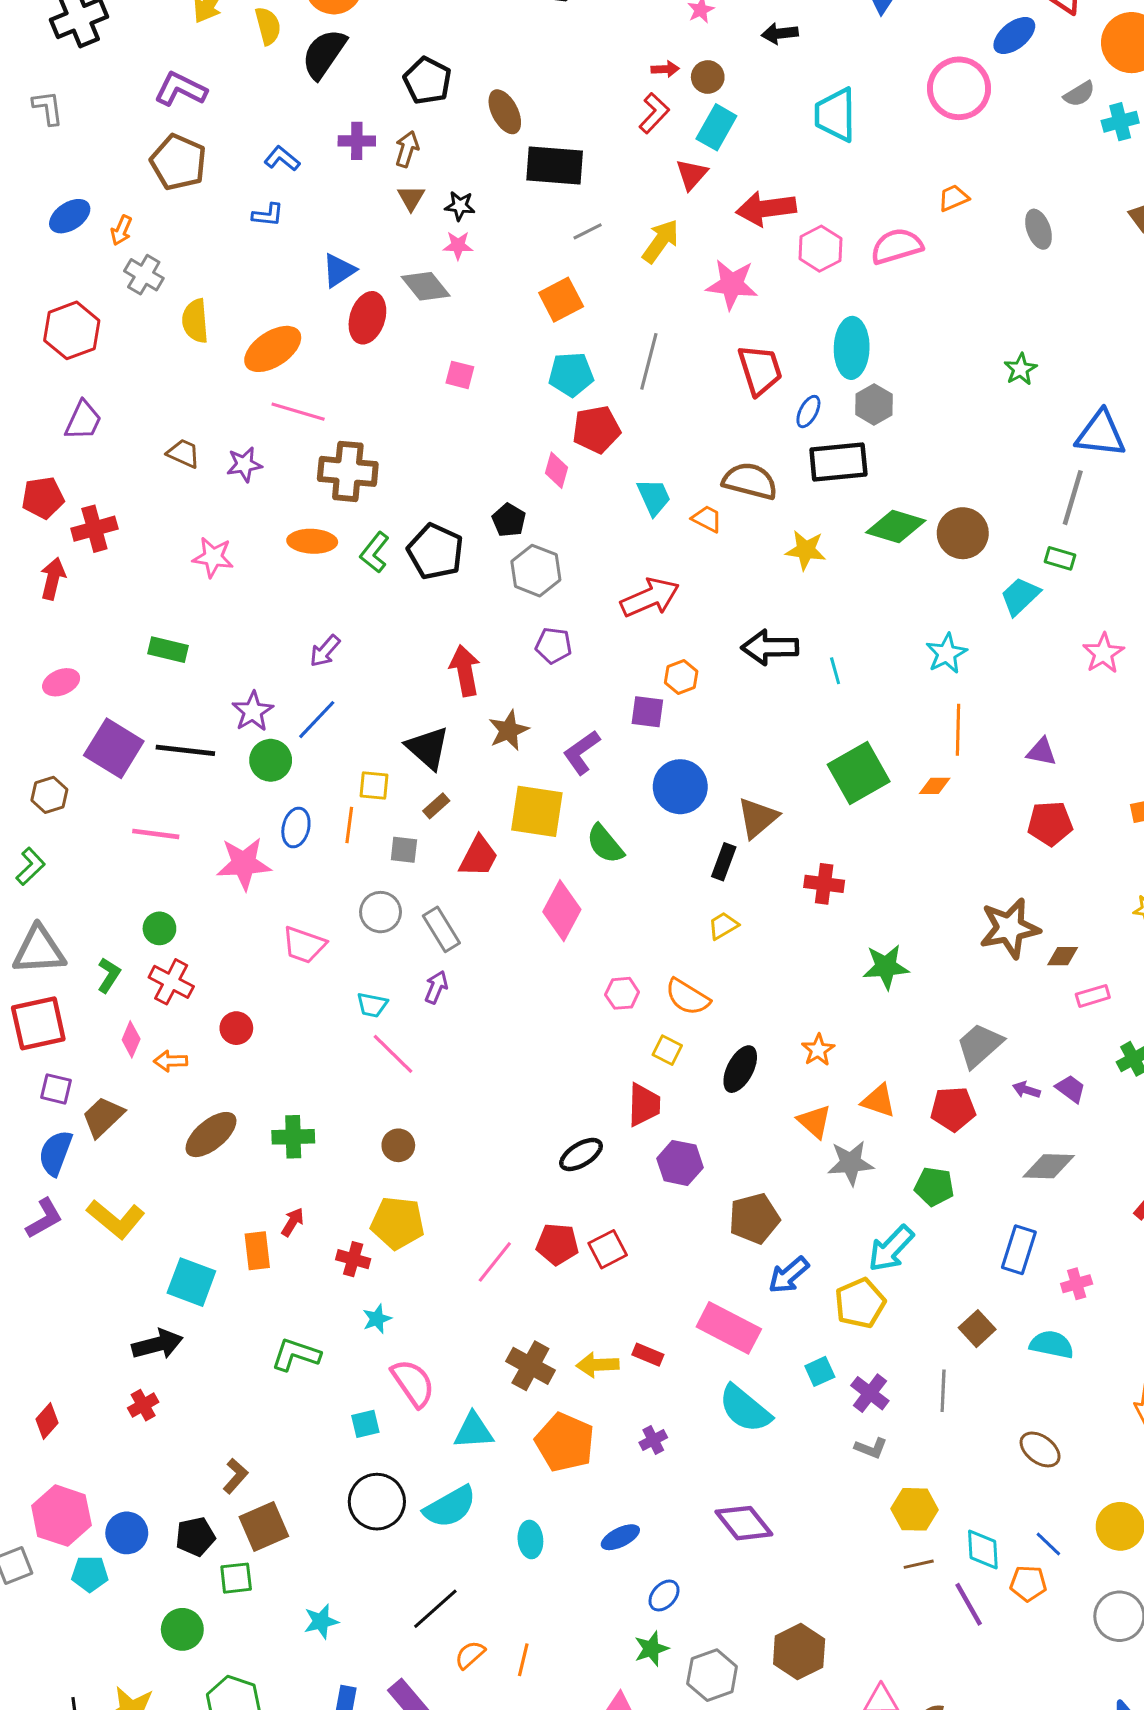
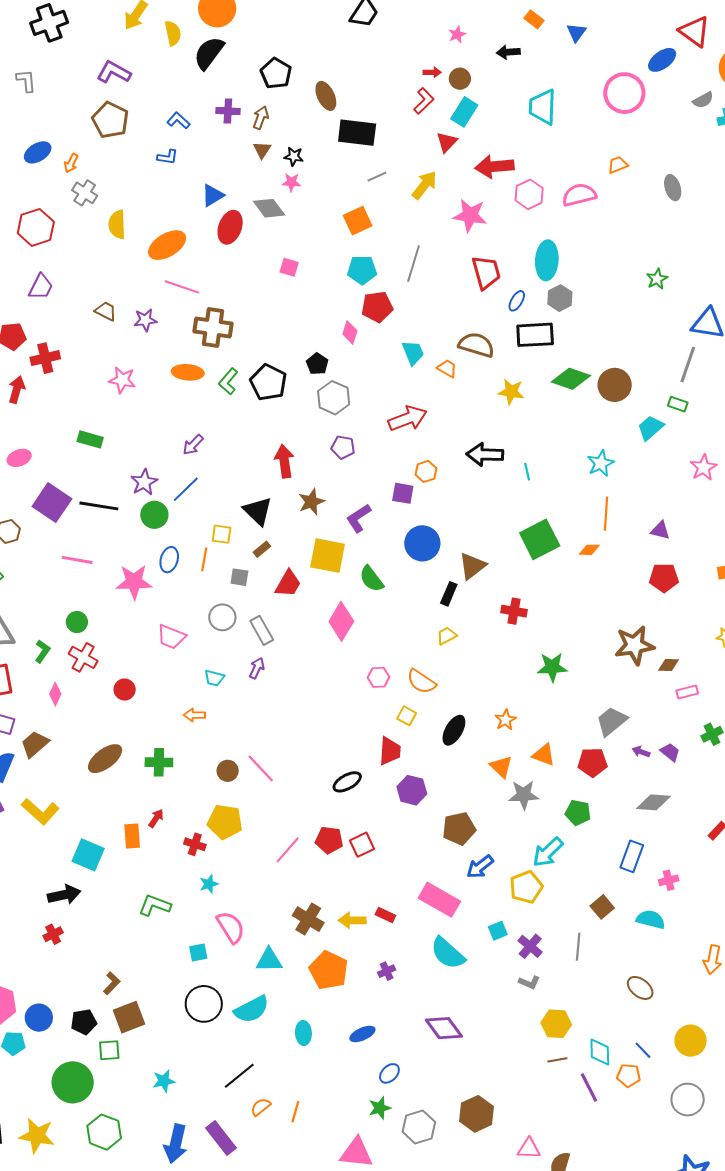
pink line: (393, 1054) -> (261, 768), moved
orange arrow: (171, 1061) -> (194, 715), moved
green circle: (182, 1629) -> (73, 1082), size x1.5

